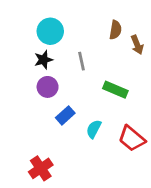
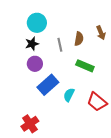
brown semicircle: (115, 30) -> (79, 39), moved
blue rectangle: (65, 115) -> (48, 85), size x1.5

